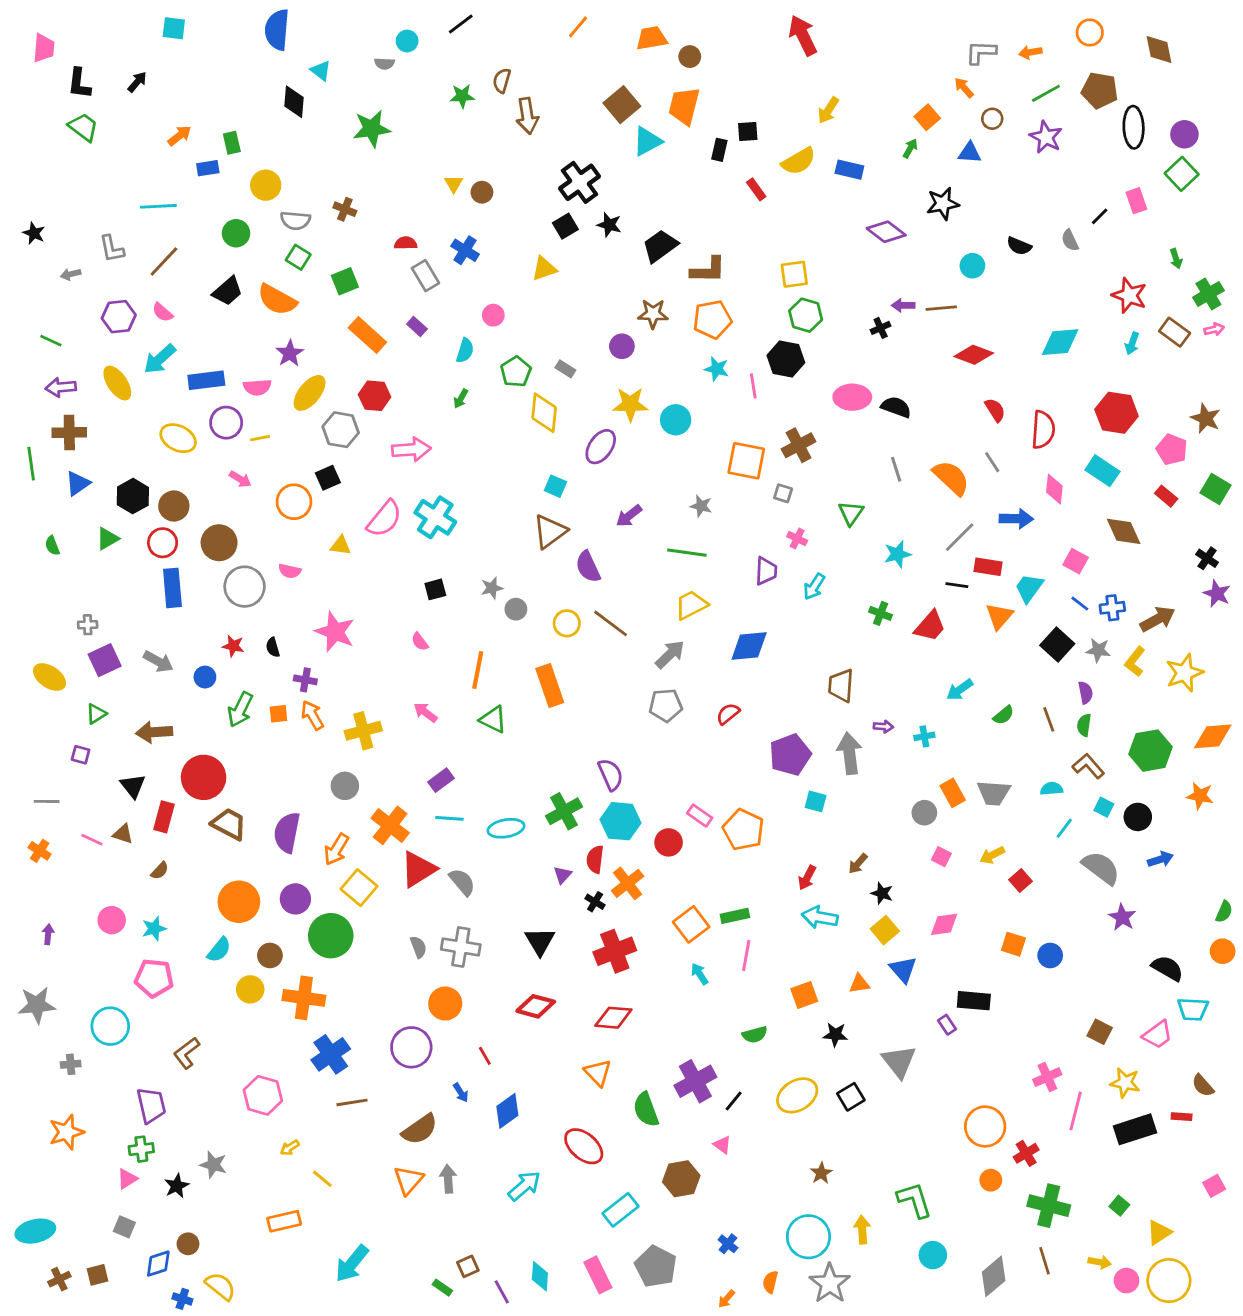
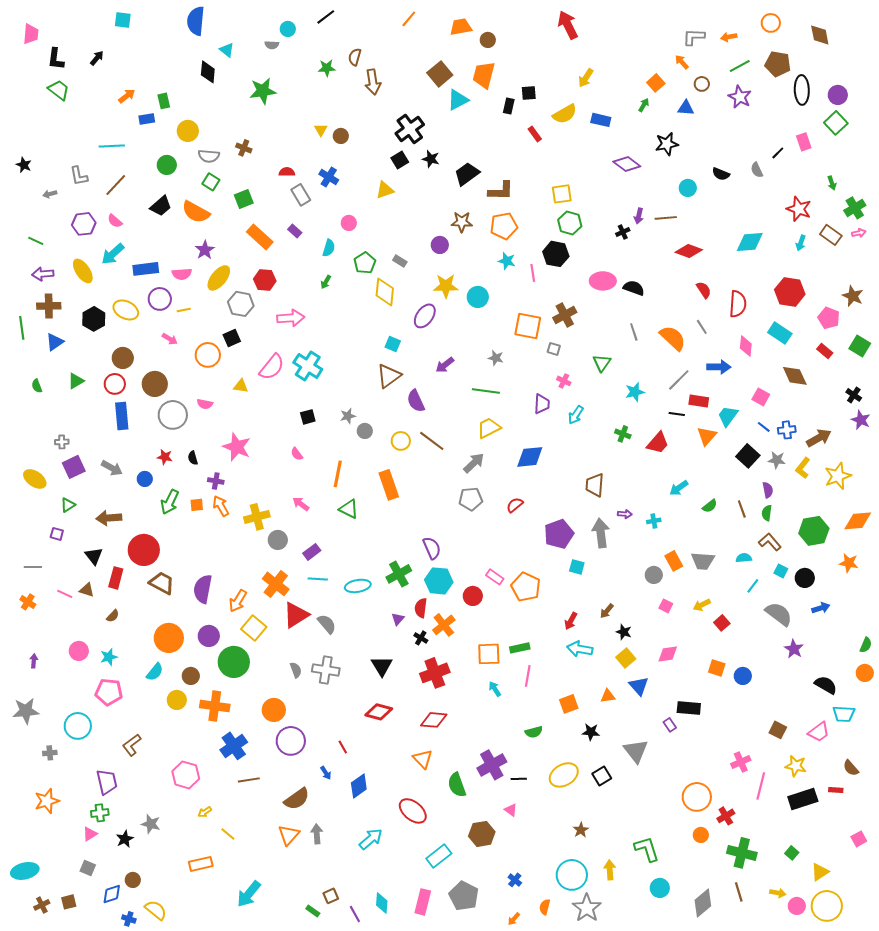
purple arrow: (903, 305) -> (639, 216), turned -77
black hexagon: (133, 496) -> (94, 319), moved
gray circle: (345, 786) -> (278, 540), moved
orange square: (691, 924) -> (489, 654), turned 35
orange circle: (445, 1004) -> (274, 710), moved
black line: (734, 1101) -> (519, 779), turned 49
pink rectangle: (598, 1275) -> (423, 902), turned 40

